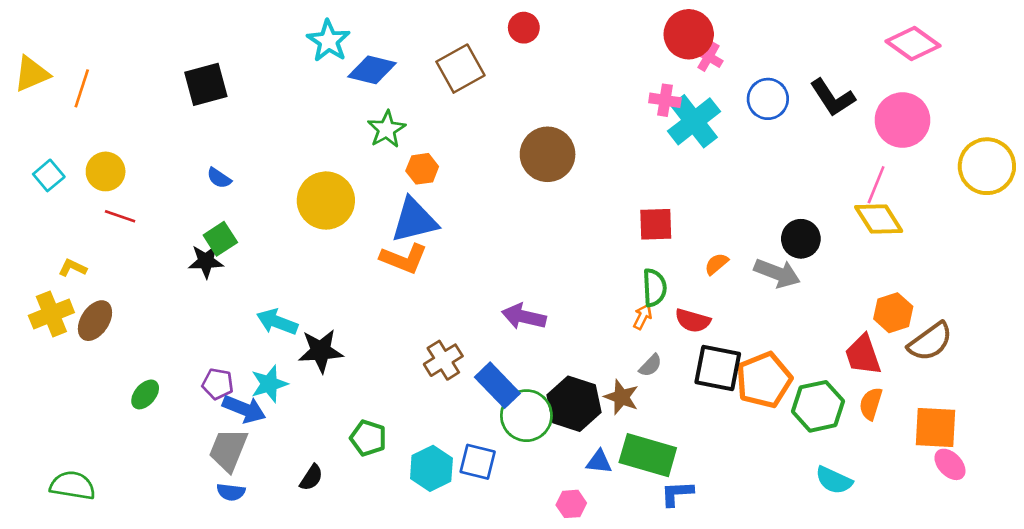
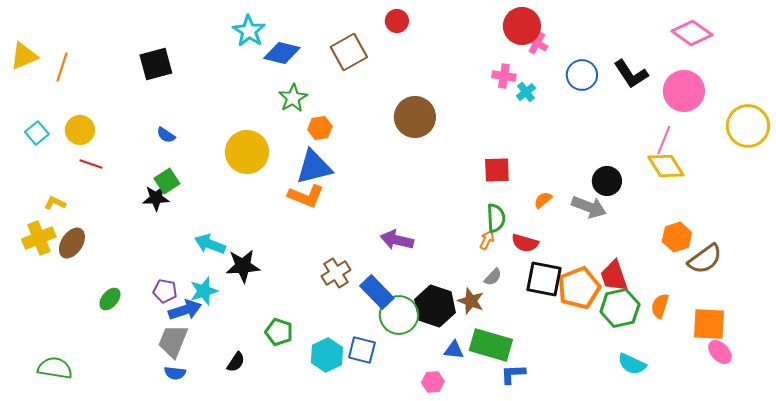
cyan cross: (694, 121) -> (526, 92), size x0.5
red trapezoid: (863, 355) -> (614, 276), moved
blue arrow: (244, 409) -> (185, 310), turned -40

